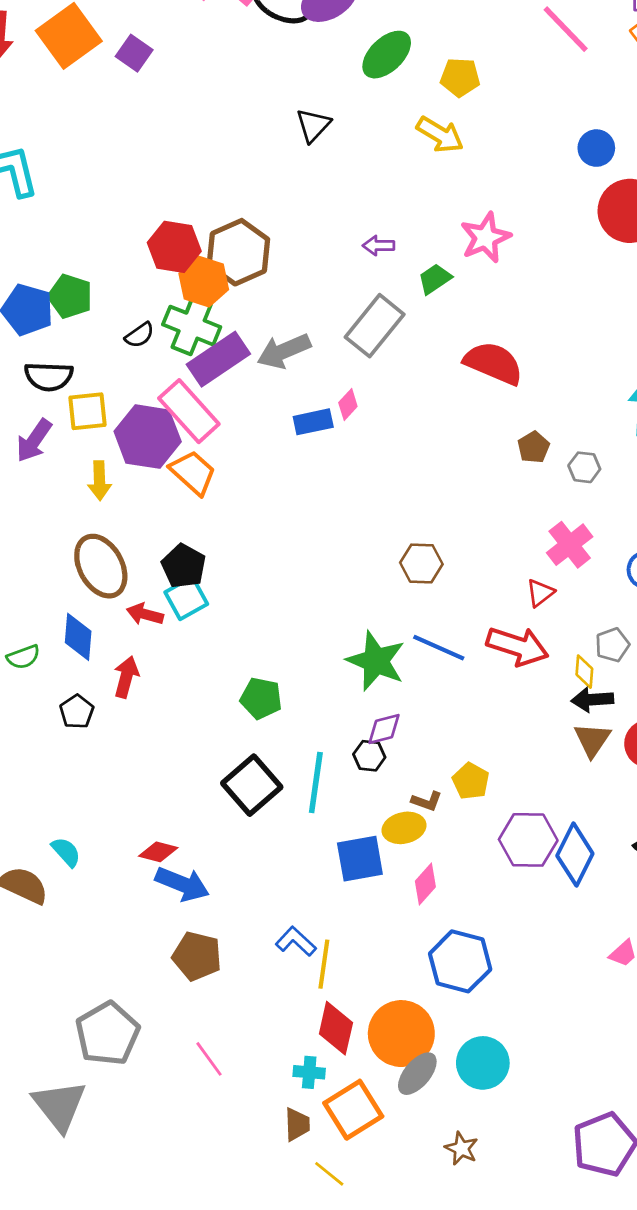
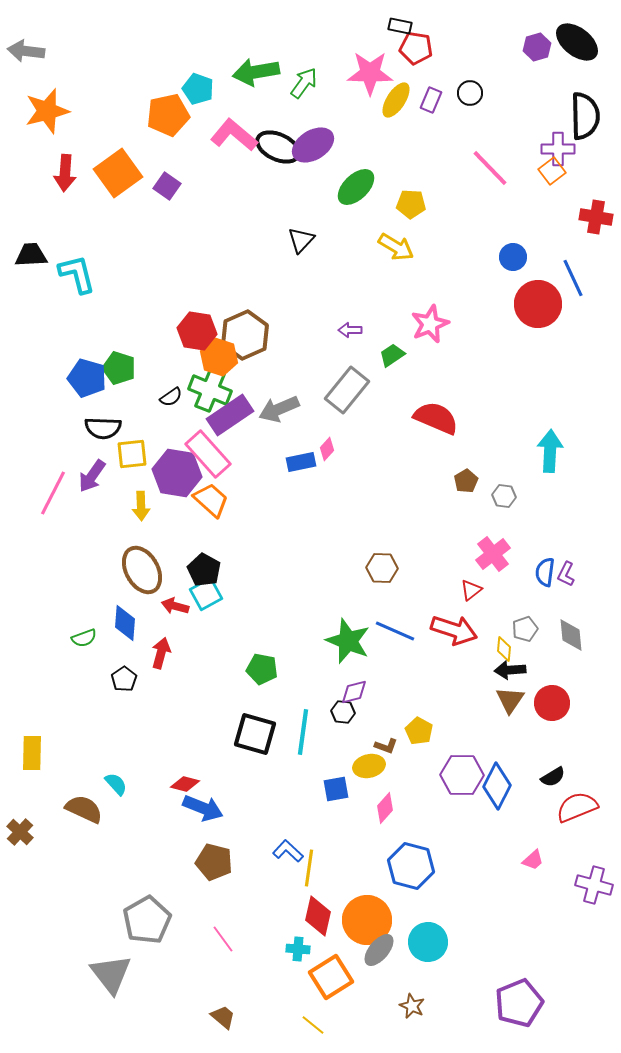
black square: (252, 785) -> (255, 734), turned -33
blue square: (360, 859) -> (336, 789), size x0.7
brown trapezoid: (297, 1124) -> (223, 1017), moved, turned -48

